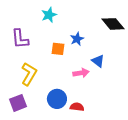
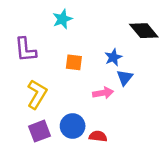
blue star: (77, 39) -> (113, 57), moved
blue triangle: (98, 61) -> (125, 78), turned 32
purple square: (18, 103) -> (39, 131), moved

